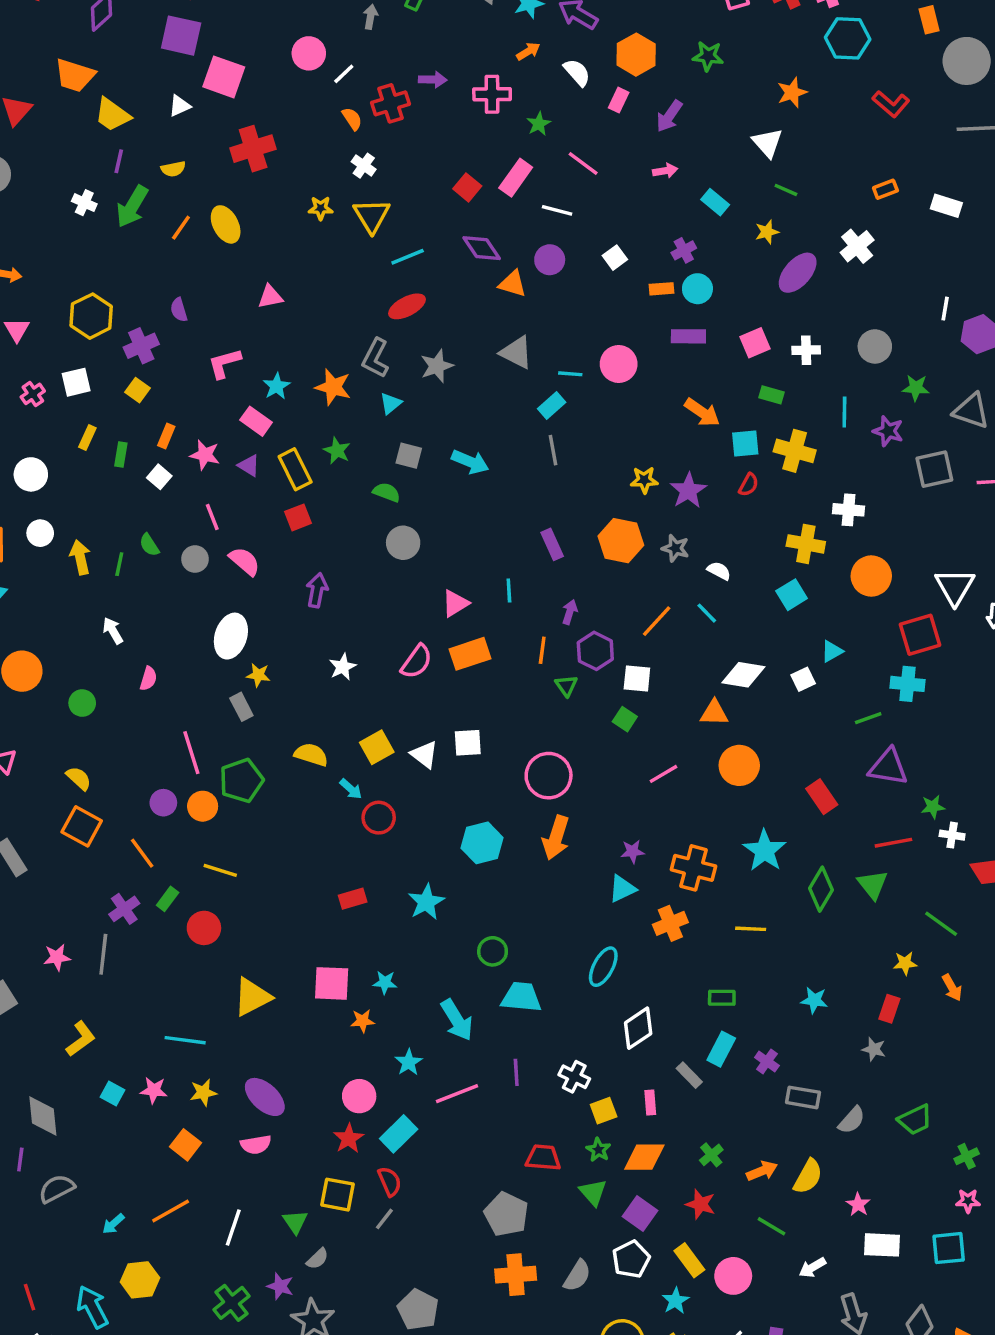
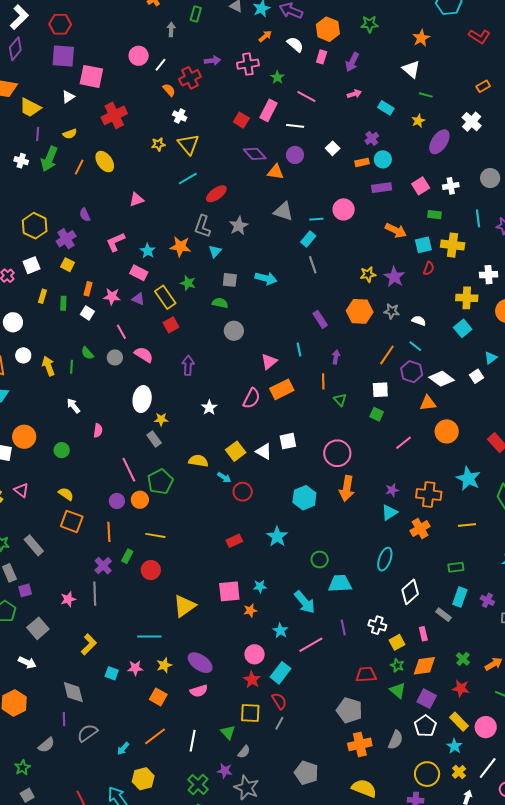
cyan line: (408, 257) -> (188, 179), moved
purple hexagon: (595, 651) -> (412, 372), moved
white diamond: (743, 675) -> (442, 379), turned 35
orange line: (142, 853) -> (109, 532), turned 42

